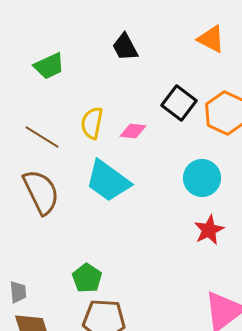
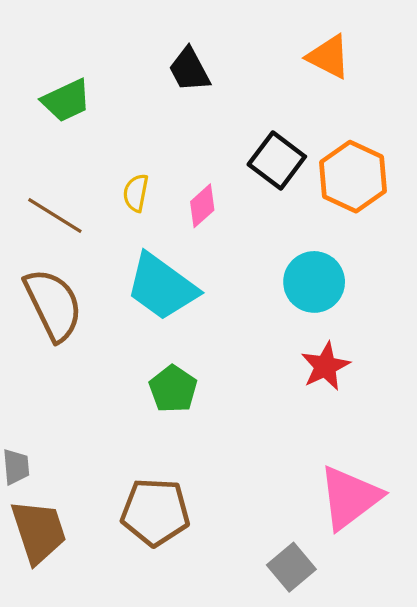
yellow semicircle: (92, 123) -> (136, 193), size x0.7
pink diamond: (133, 131) -> (202, 206), turned -48
green pentagon: (87, 278) -> (173, 389), moved

